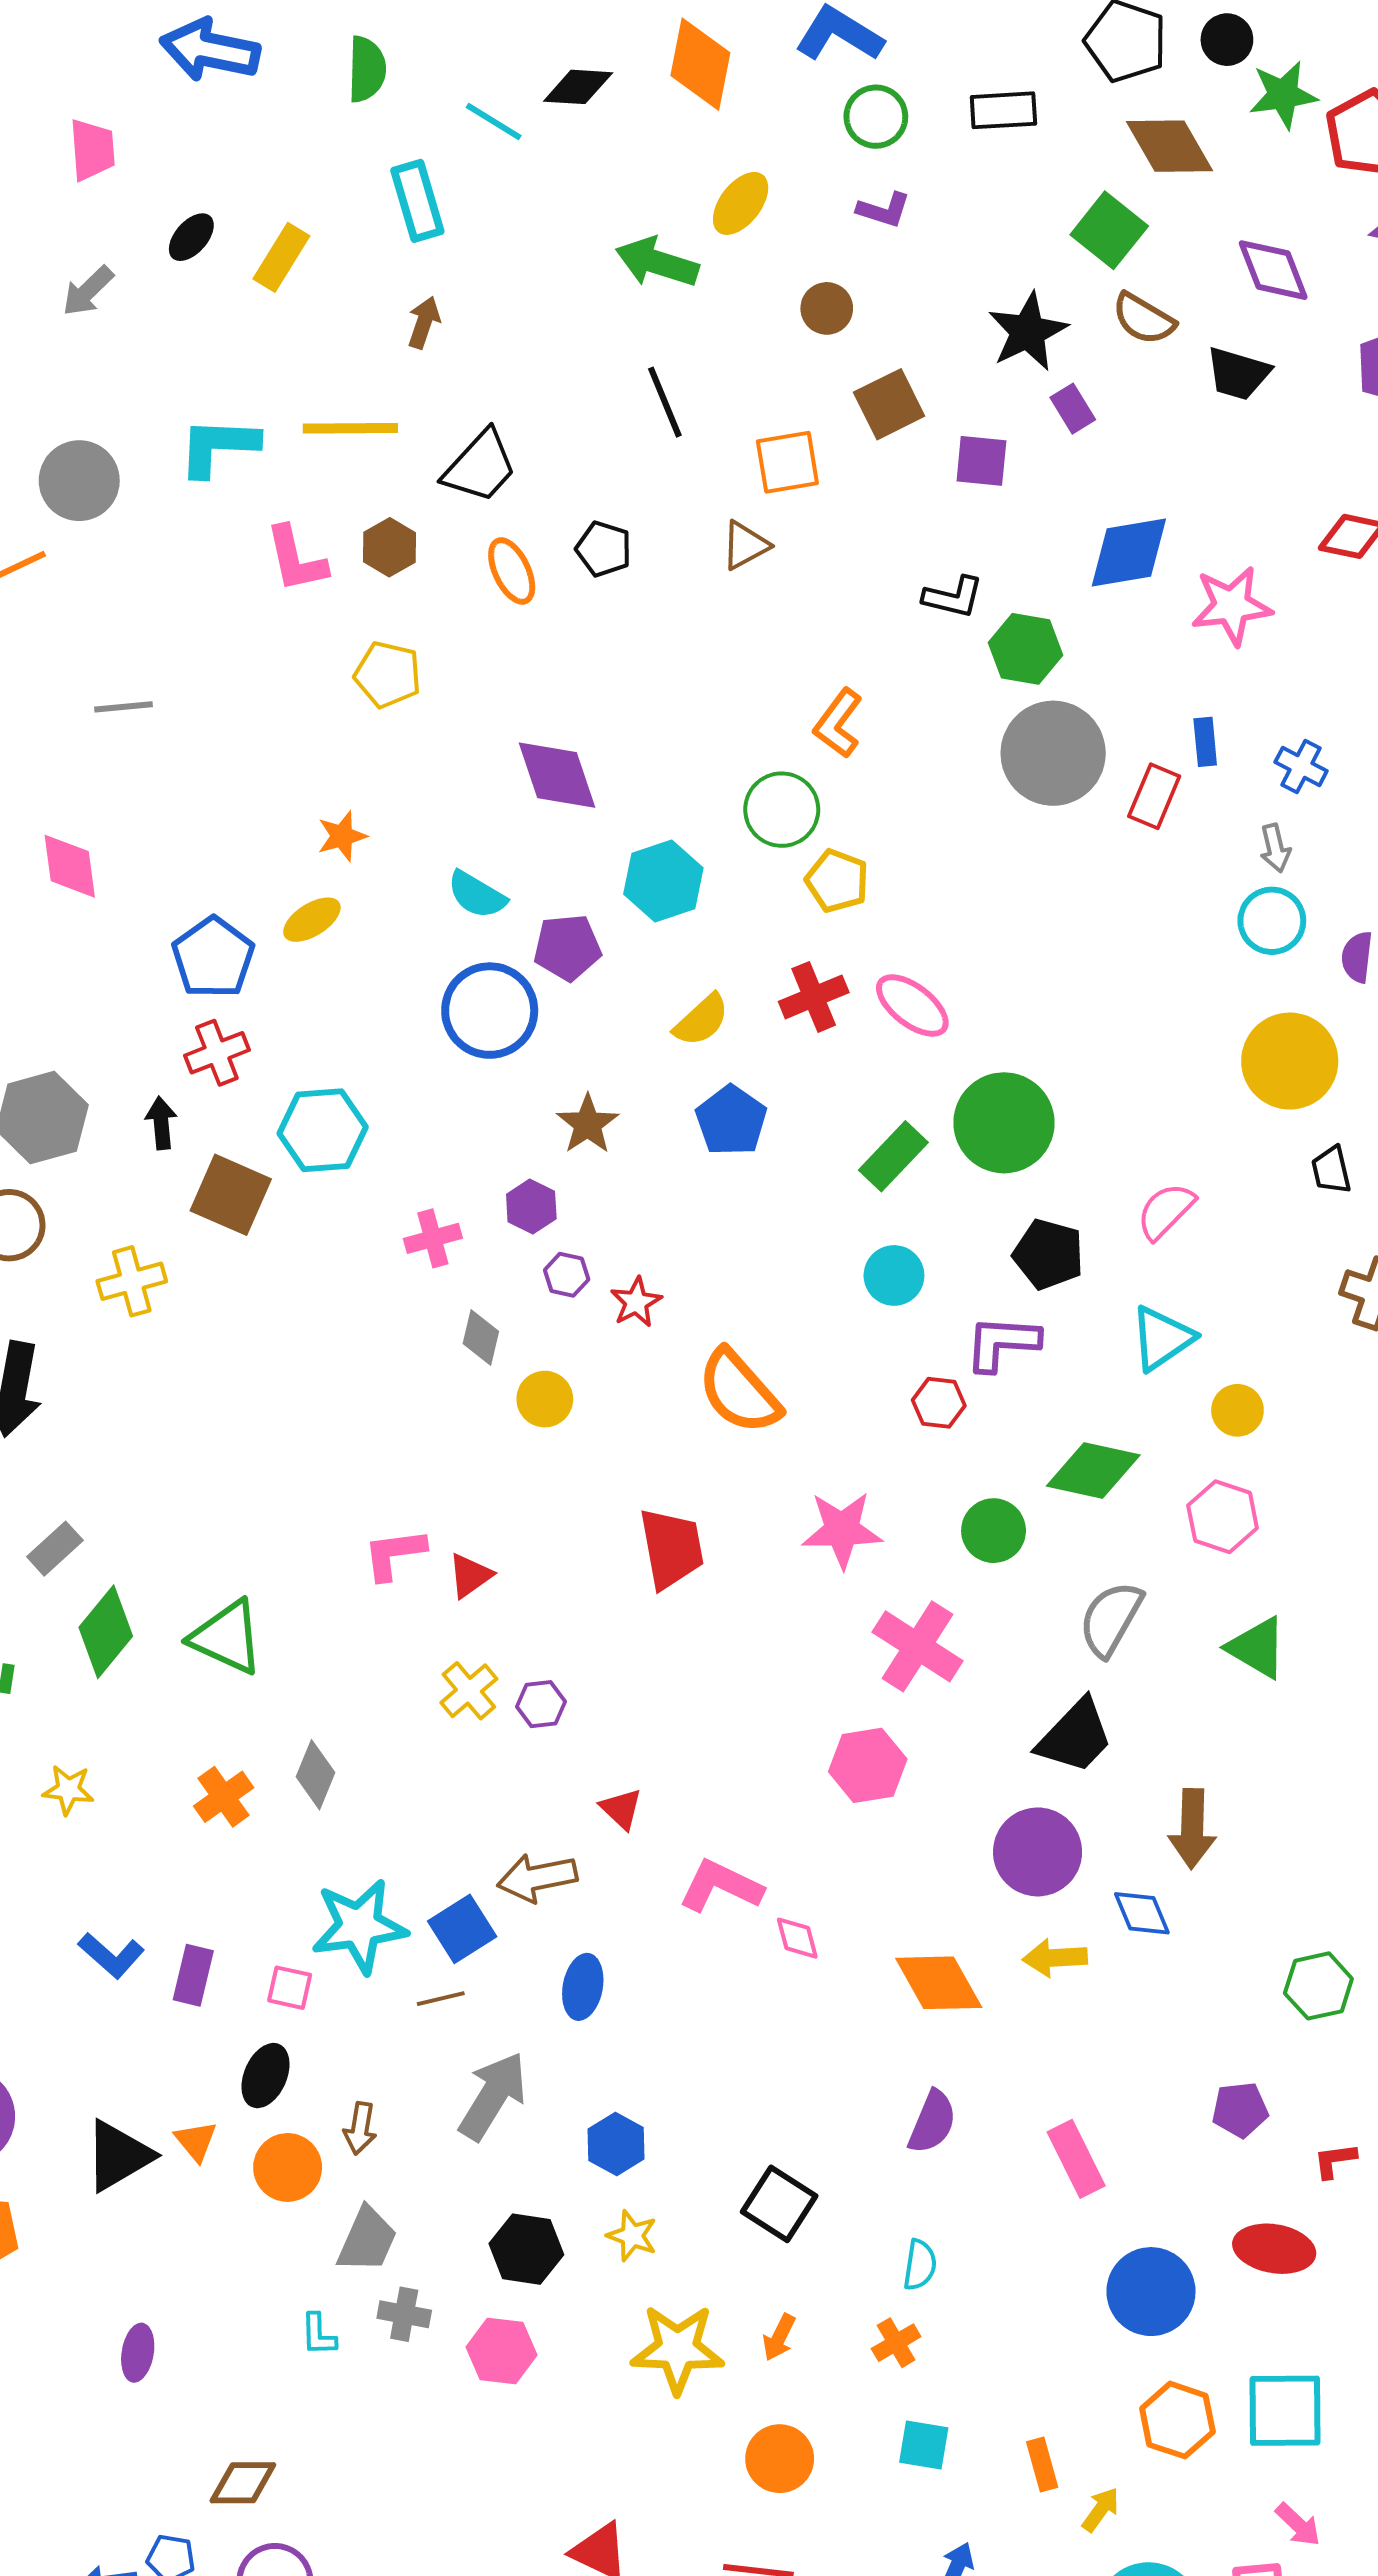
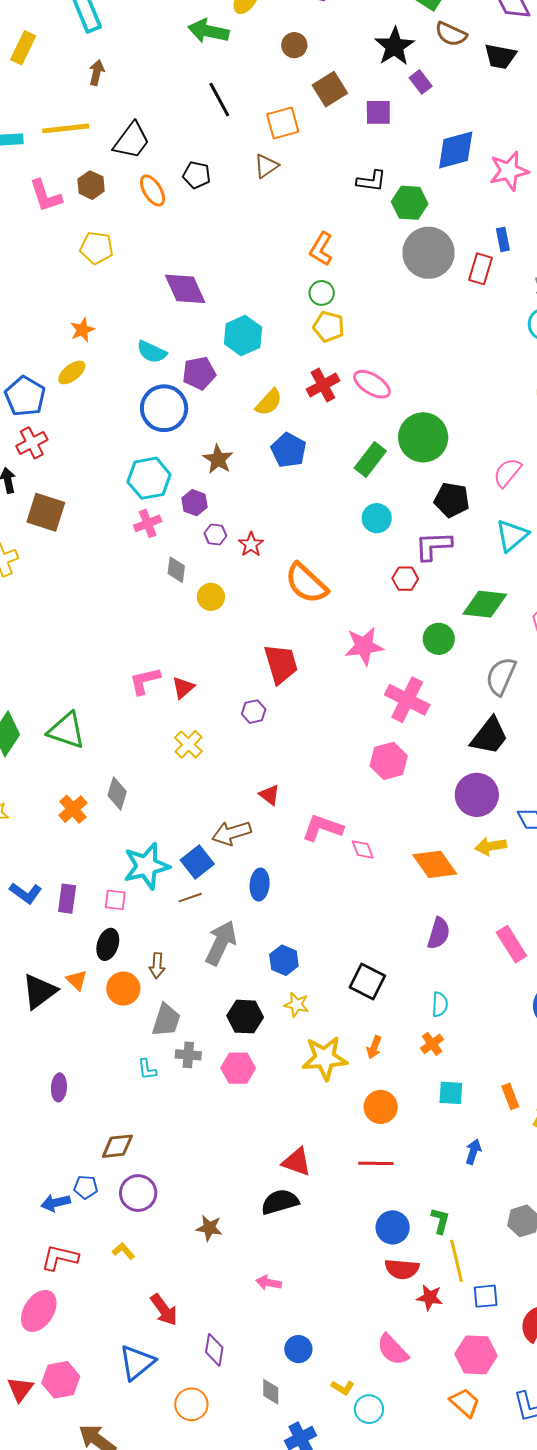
green circle: (782, 810) -> (322, 293), moved, size x0.7
cyan hexagon: (323, 1130) -> (149, 478), moved
purple hexagon: (541, 1704) -> (254, 712), moved

